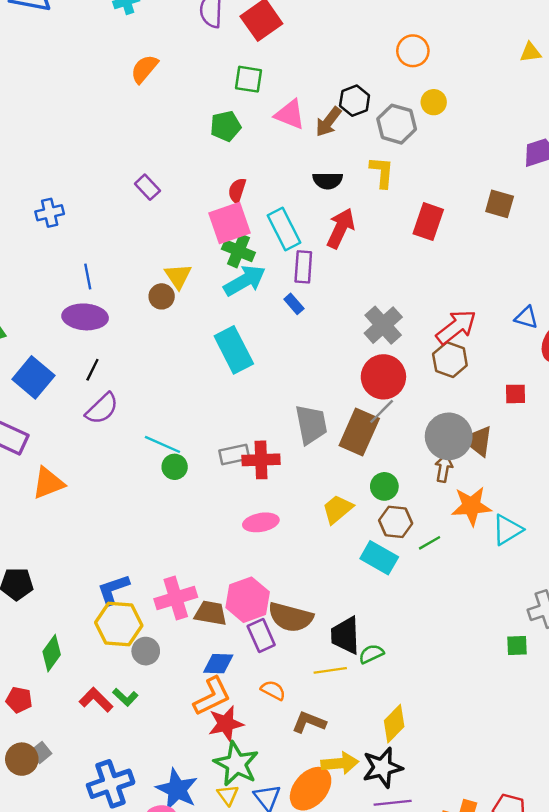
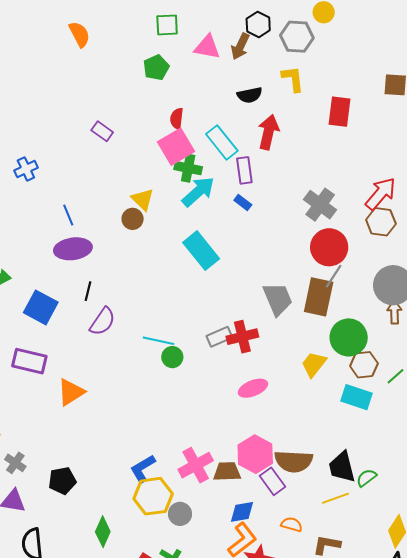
orange semicircle: (144, 69) -> (79, 34), turned 124
green circle: (384, 486) -> (349, 337), size x1.6

